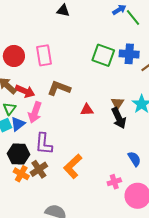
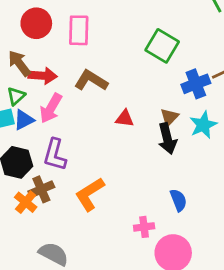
blue cross: (129, 54) -> (196, 84), moved, turned -36
red arrow: (25, 91) -> (43, 76), turned -30
orange cross: (21, 174) -> (26, 202), moved

